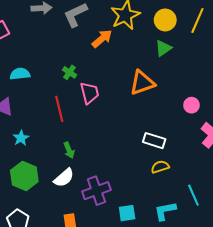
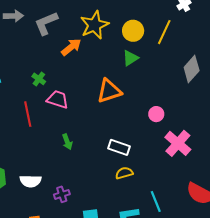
pink trapezoid: (89, 93) -> (58, 99), turned -60
green arrow: (69, 150) -> (67, 142), moved
white semicircle: (64, 178) -> (31, 181), turned 40
purple cross: (96, 191) -> (62, 194), size x0.6

